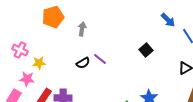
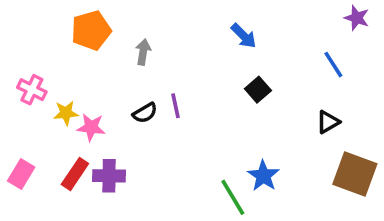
blue arrow: (168, 20) -> (244, 36), moved
purple line: (100, 59) -> (175, 106), turned 40
pink star: (27, 79) -> (91, 127), moved

